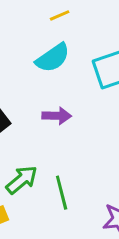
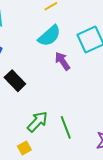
purple arrow: (57, 116) -> (62, 61), moved, turned -120

